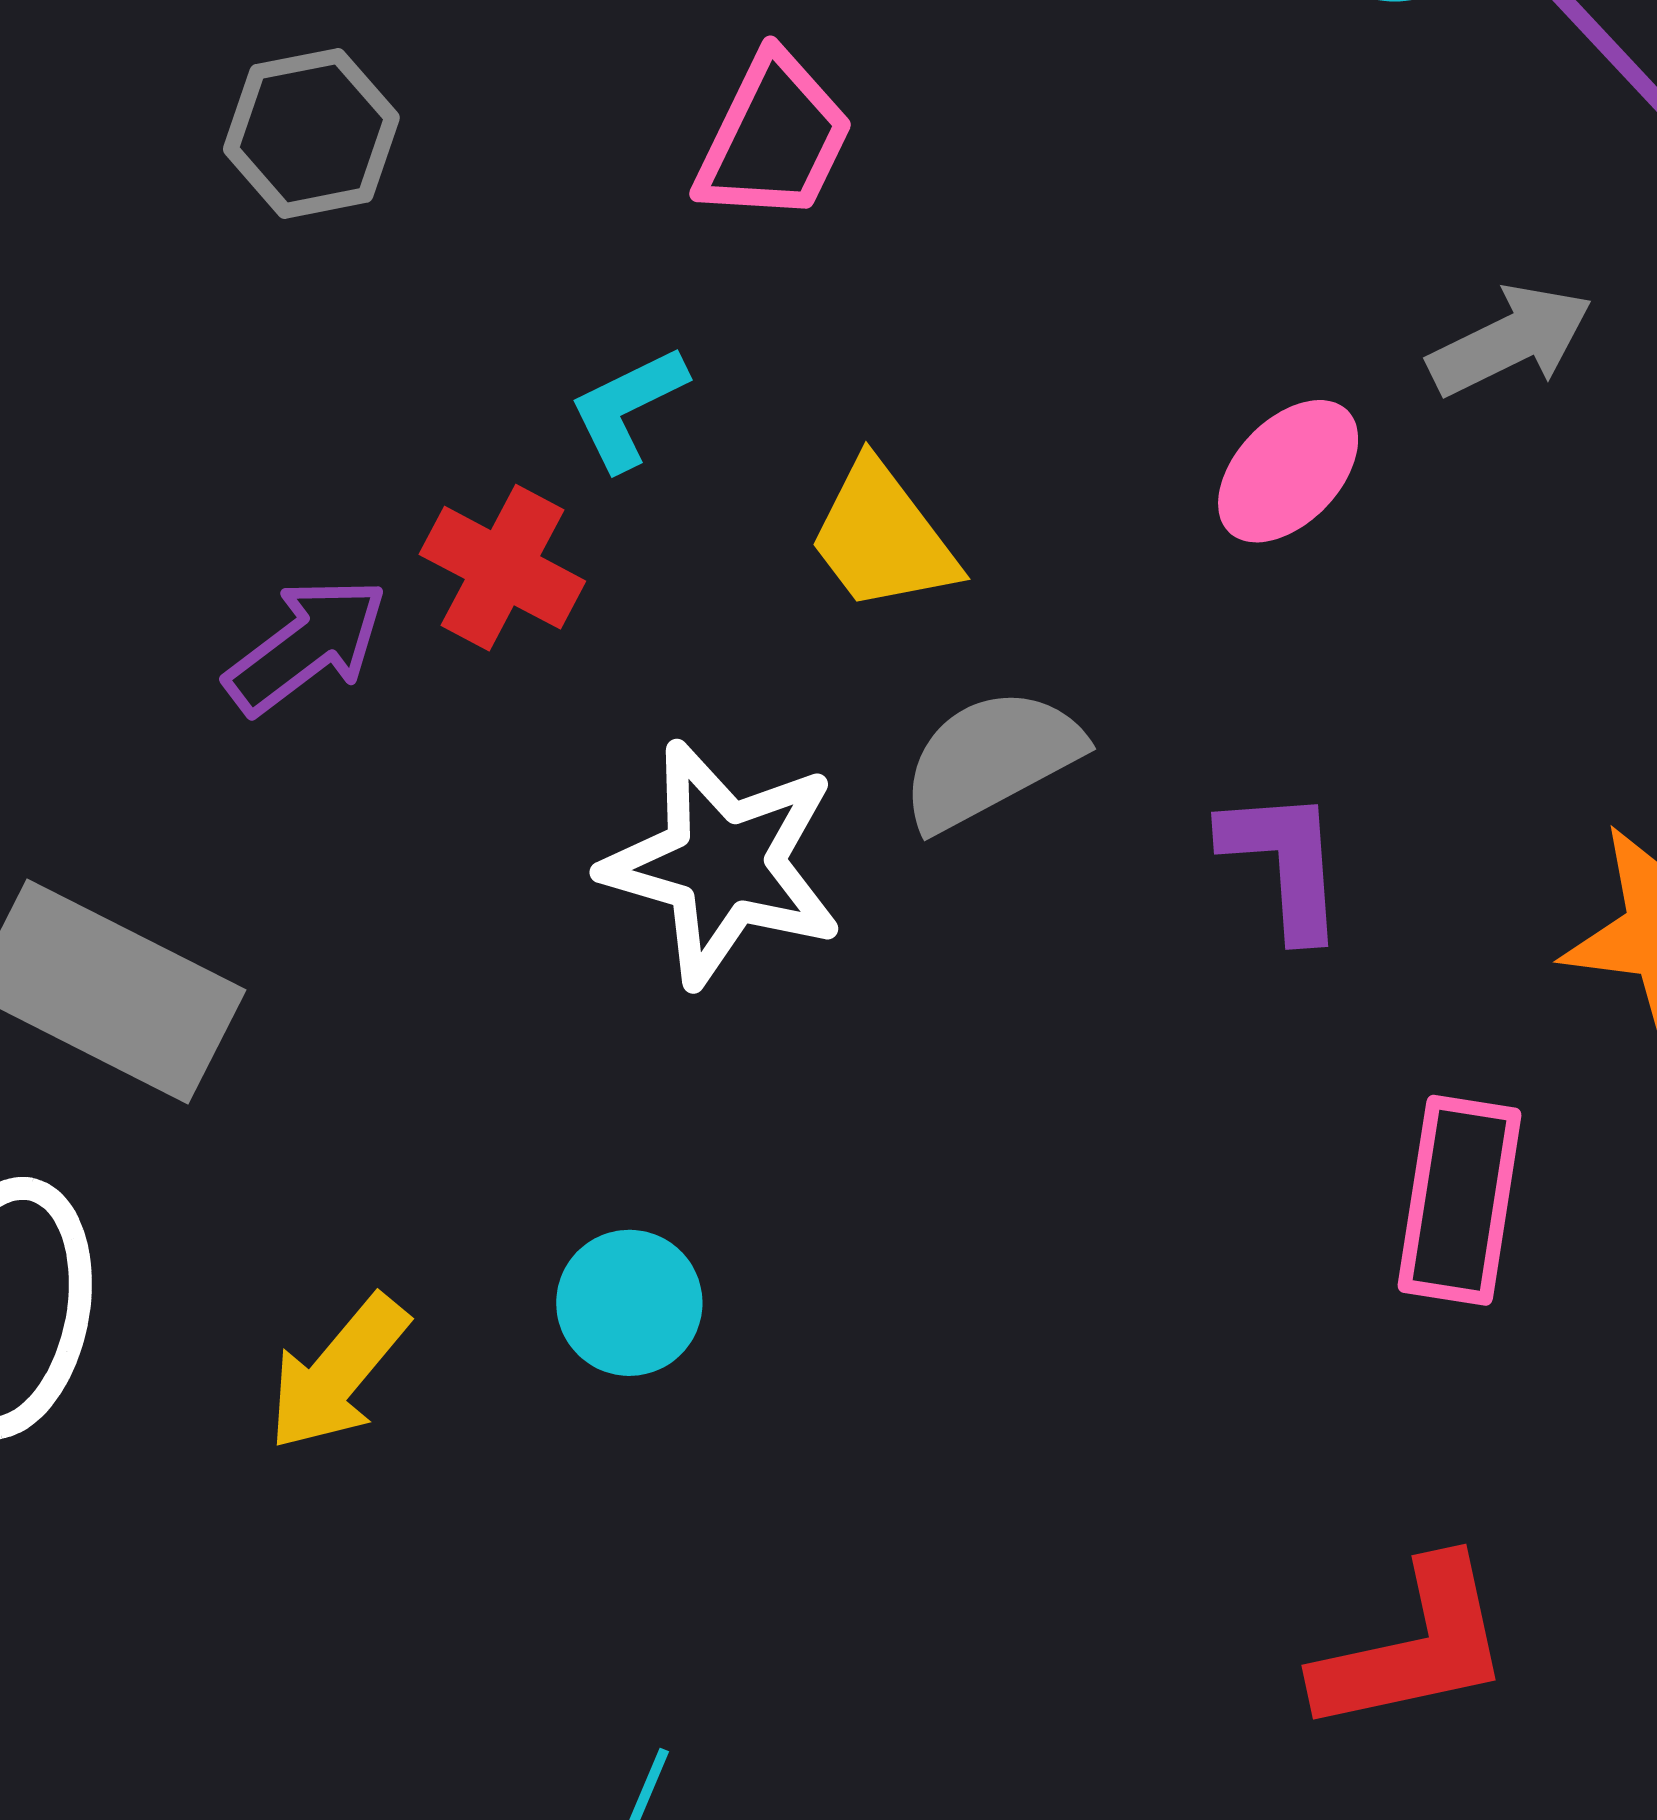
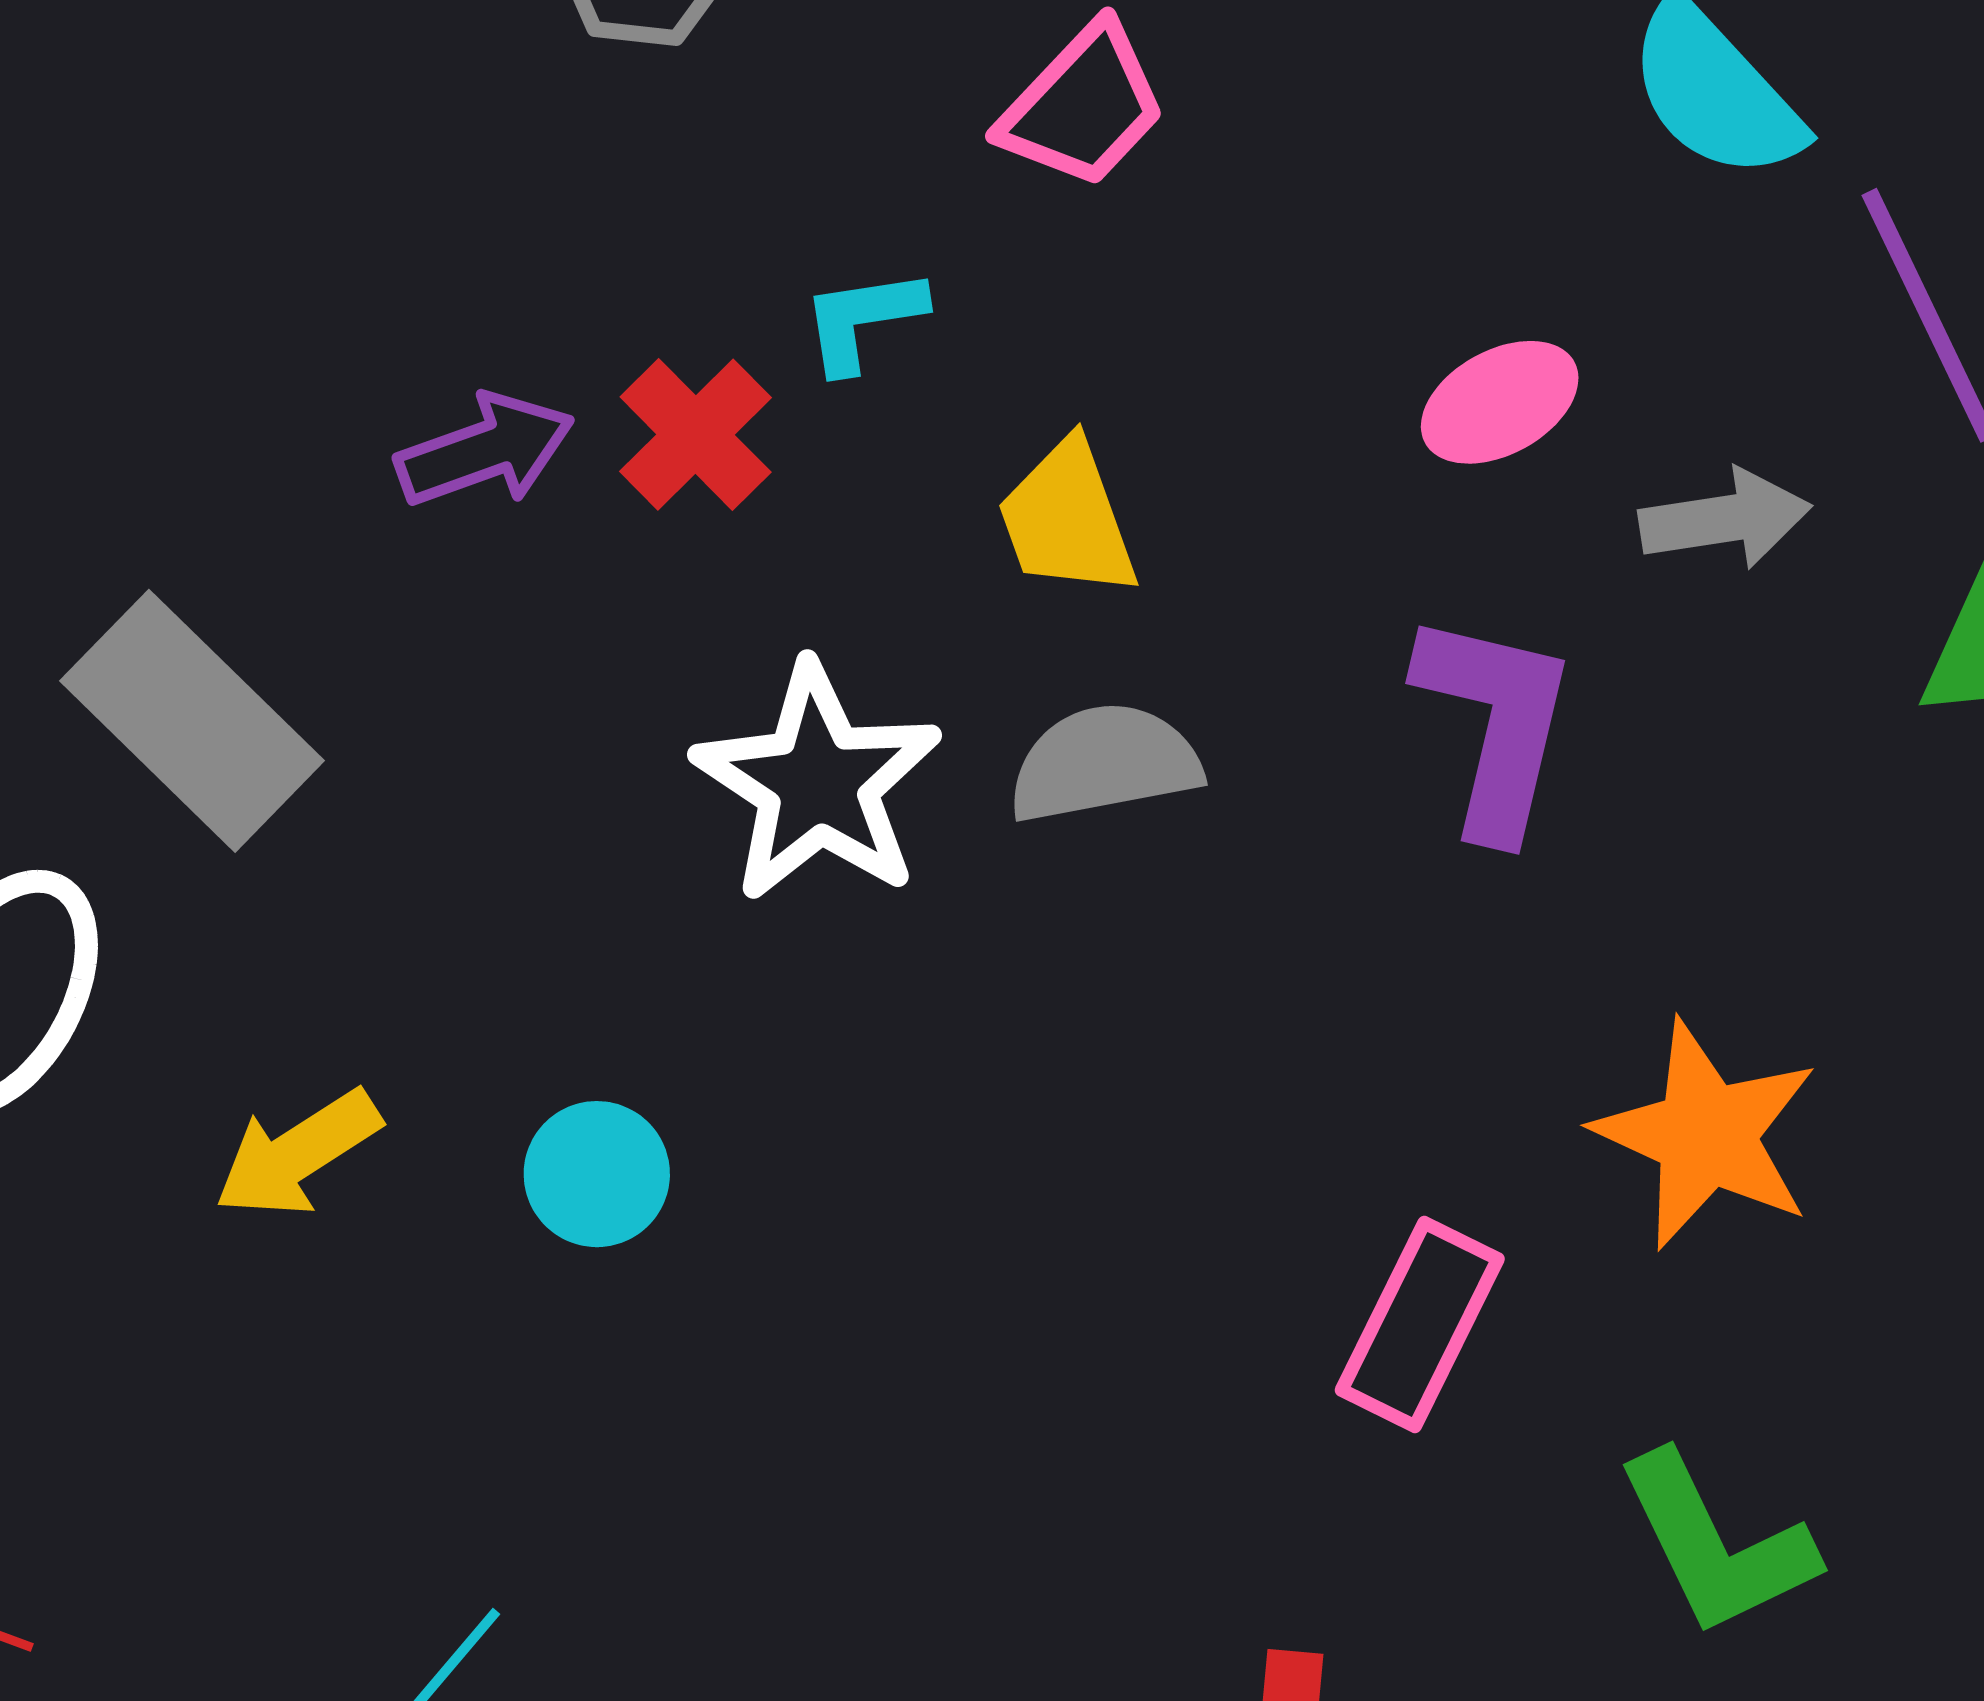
pink ellipse: (1288, 471) -> (1500, 402), moved
purple L-shape: (1284, 863) -> (1495, 724), moved, size x1.4

